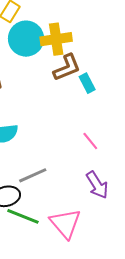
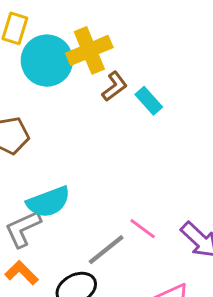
brown L-shape: (67, 68) -> (115, 86), size x0.7
pink line: (90, 141) -> (143, 229), moved

